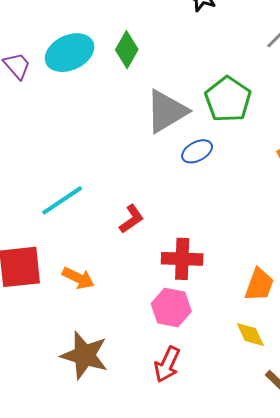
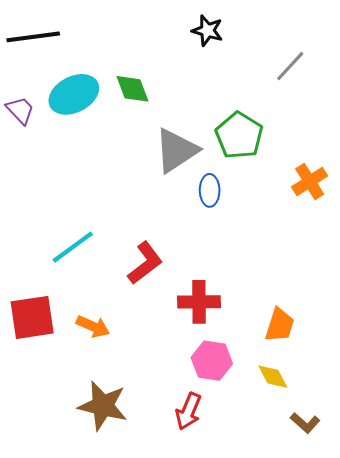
green diamond: (127, 50) -> (133, 89), turned -48
blue ellipse: (197, 151) -> (210, 190), turned -60
red L-shape: (132, 219) -> (145, 263), size x1.4
pink hexagon: (171, 307) -> (212, 361), moved

